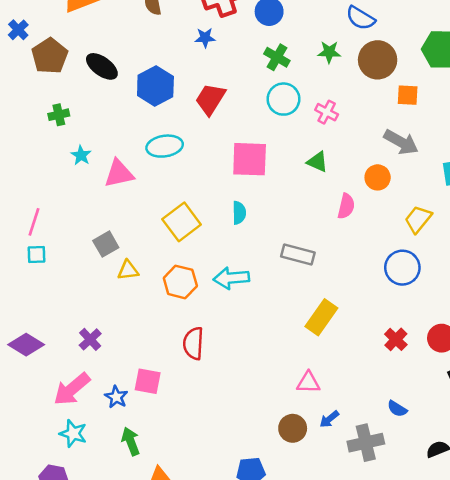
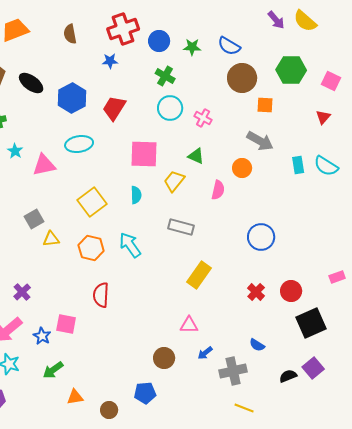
green star: (329, 52) -> (192, 47), moved
yellow trapezoid: (418, 219) -> (174, 181), moved
cyan arrow: (231, 278) -> (130, 245), turned 60
brown circle: (293, 428) -> (164, 358), moved
green arrow: (131, 441) -> (53, 370), turned -105

